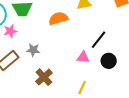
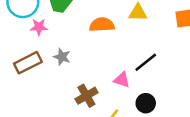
black circle: (109, 61) -> (146, 103), moved
brown cross: (44, 77) -> (86, 96), moved

